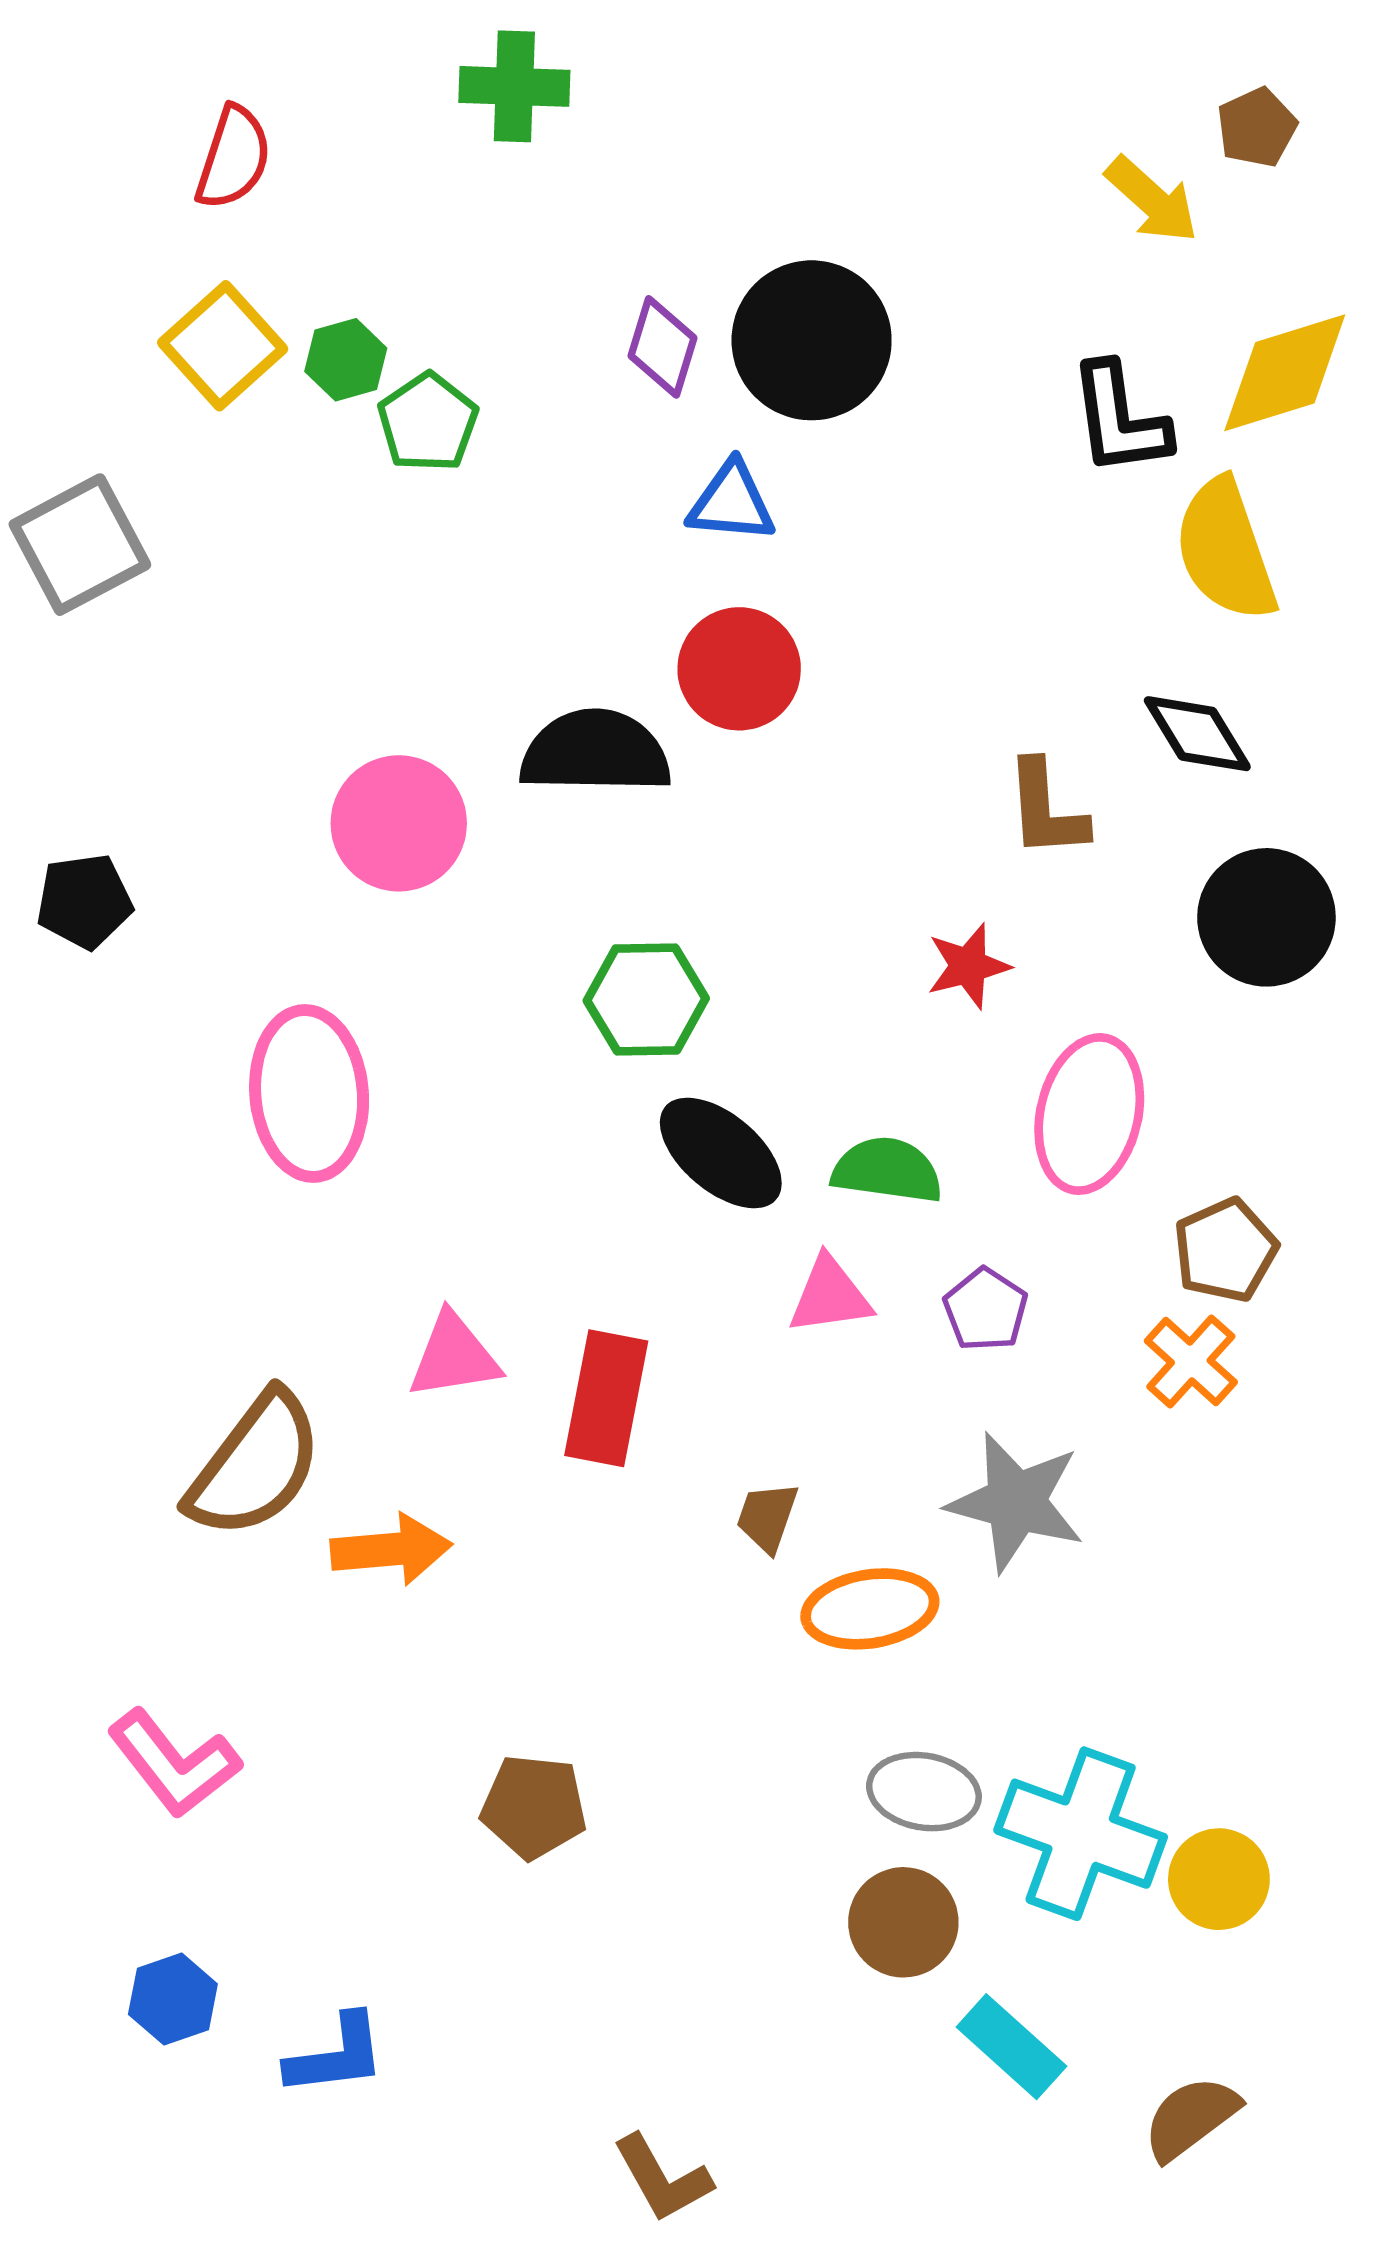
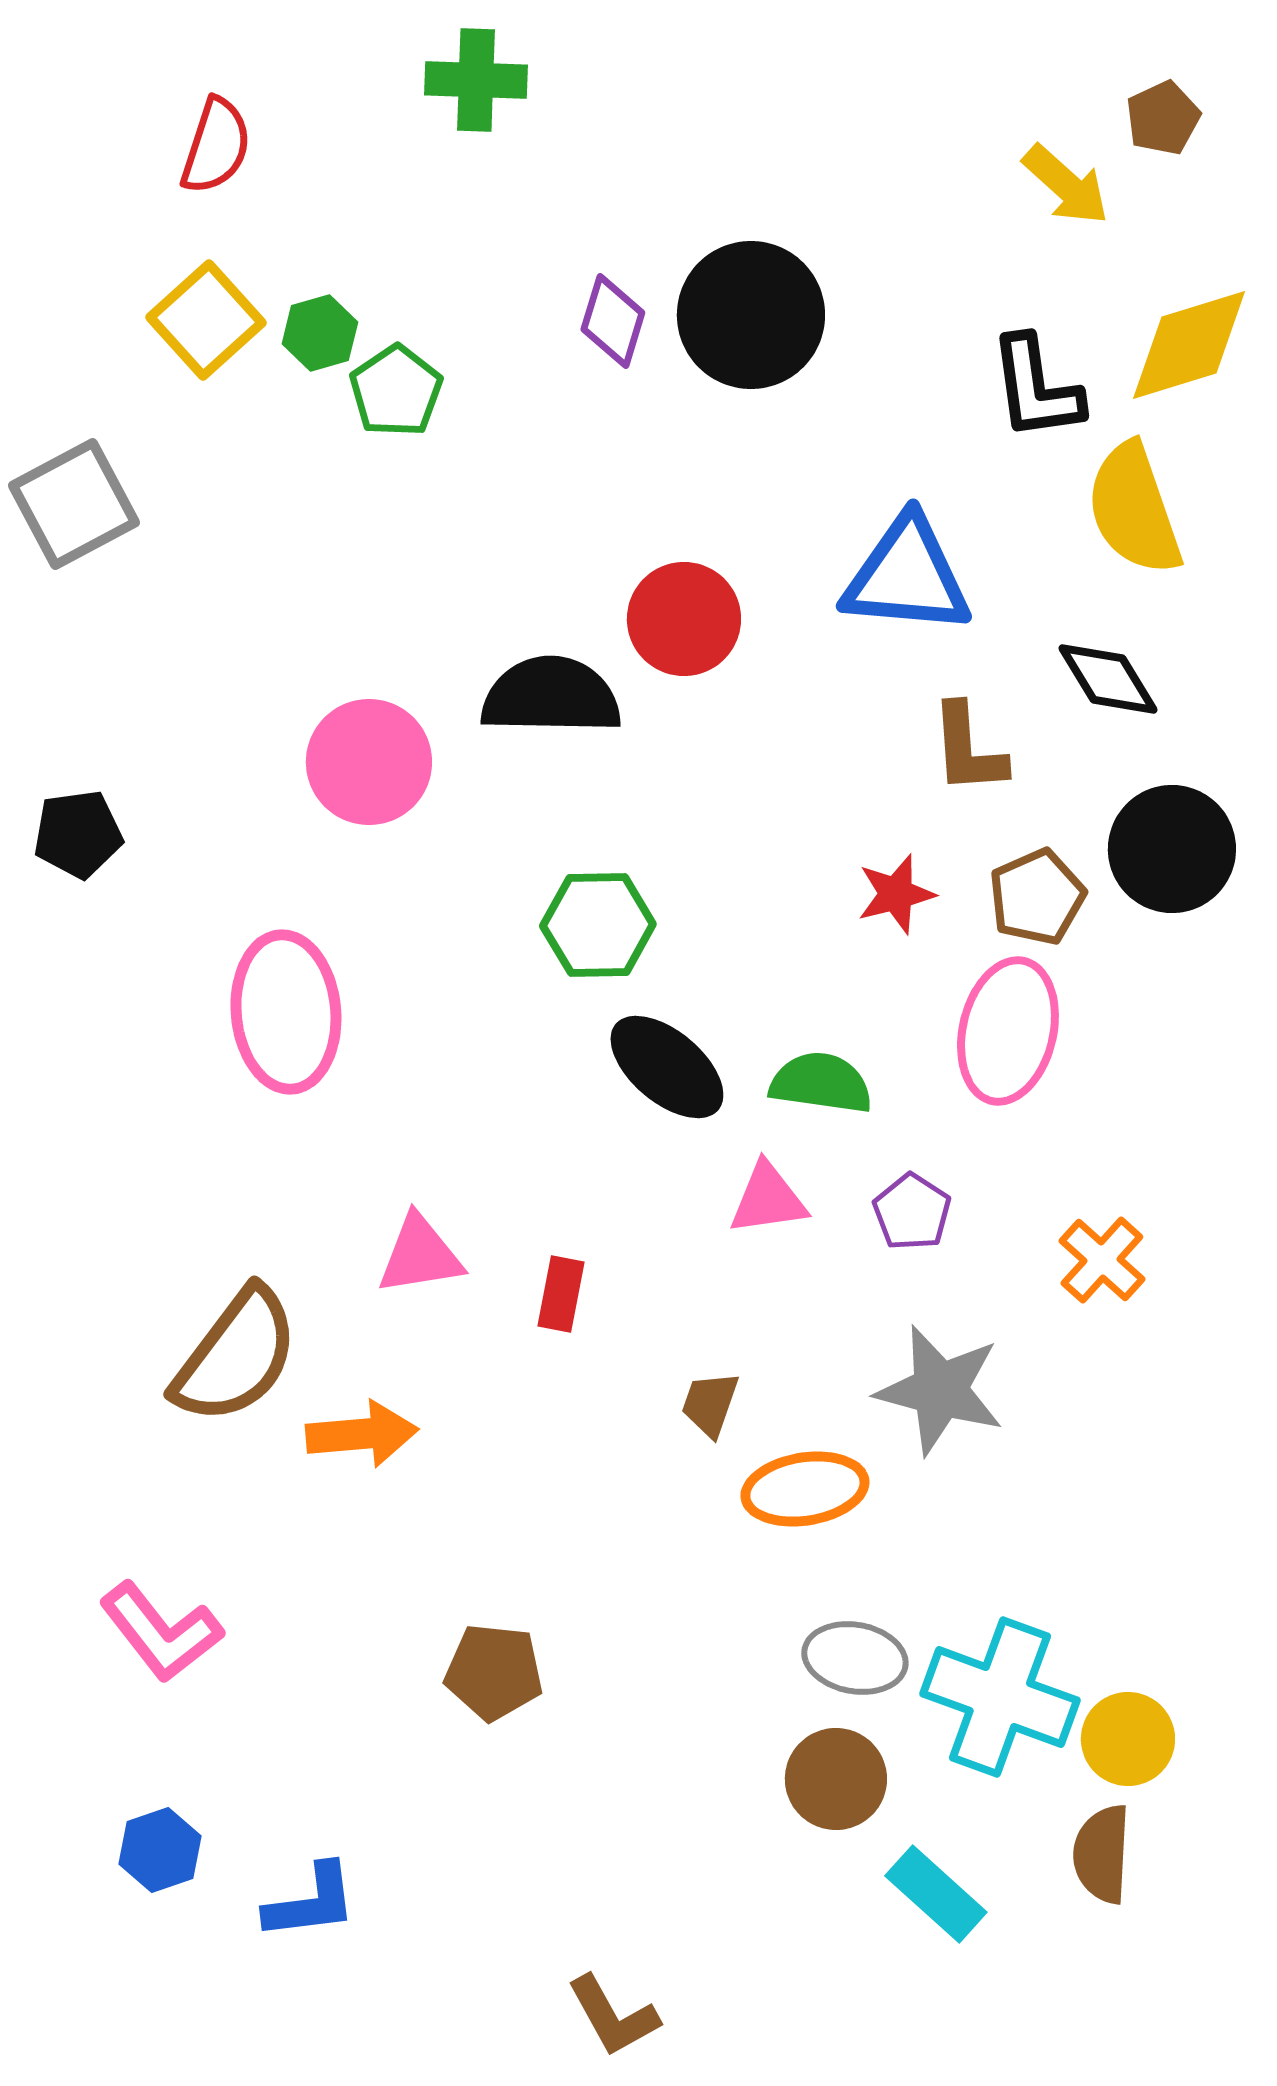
blue triangle: (732, 502) -> (907, 576), moved, size x1.6
brown pentagon: (1225, 1250) -> (1037, 897), moved
red rectangle: (606, 1398) -> (561, 1294), size x0.6
brown semicircle: (1191, 2118) -> (1102, 1854), moved, turned -50

